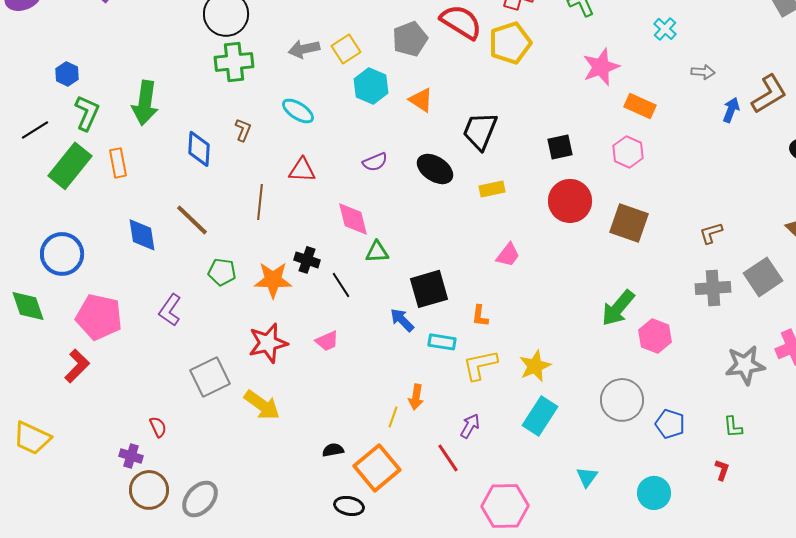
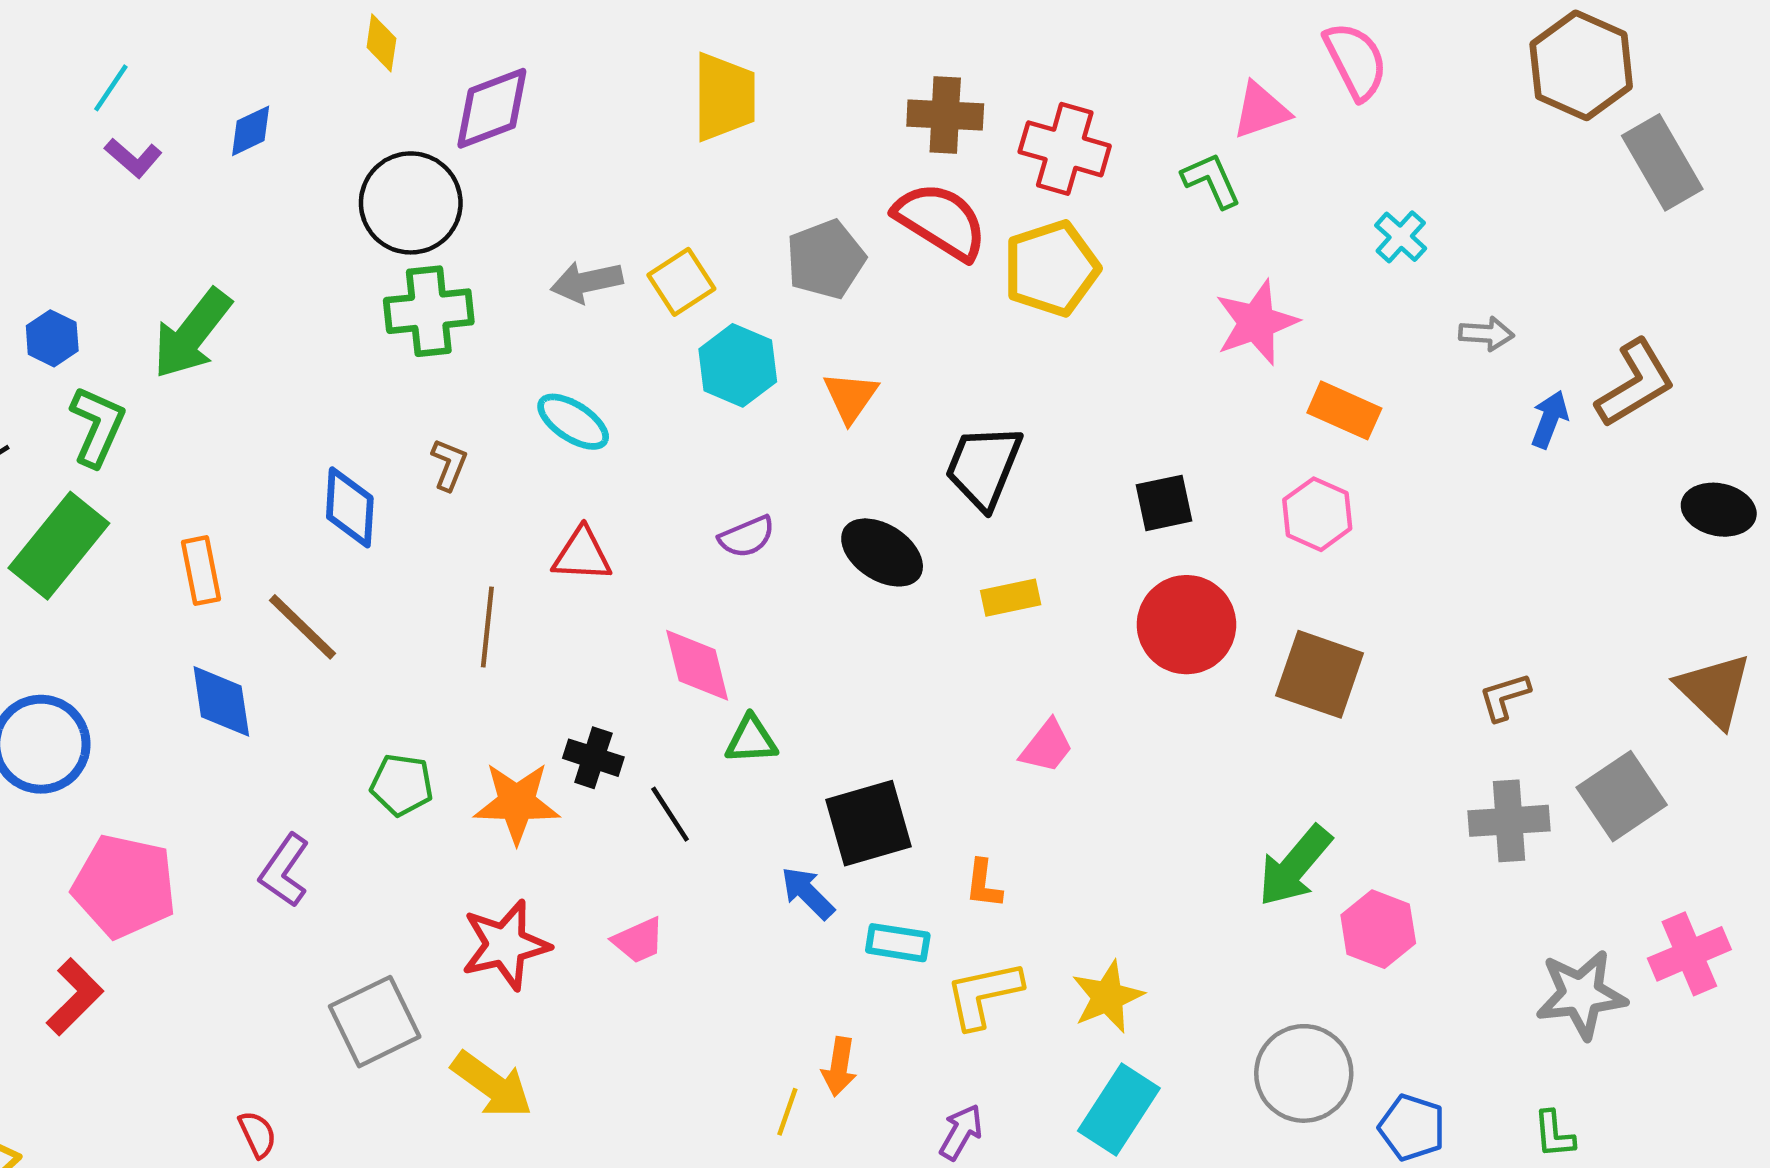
orange triangle: (421, 100) -> (850, 397), turned 32
green arrow: (145, 103) -> (192, 334), moved, turned 30
orange rectangle: (118, 163) -> (201, 571), moved
brown line: (192, 220) -> (302, 627), moved

